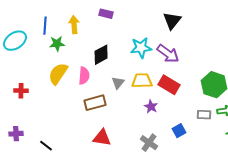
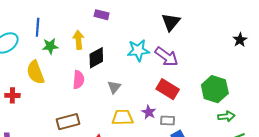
yellow arrow: (74, 25) -> (78, 40), moved
yellow semicircle: (58, 74) -> (35, 72), moved, turned -55
yellow trapezoid: (142, 81) -> (123, 117), moved
brown rectangle: (95, 103) -> (68, 122), moved
gray rectangle: (204, 115) -> (168, 121), moved

